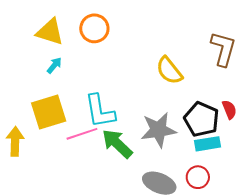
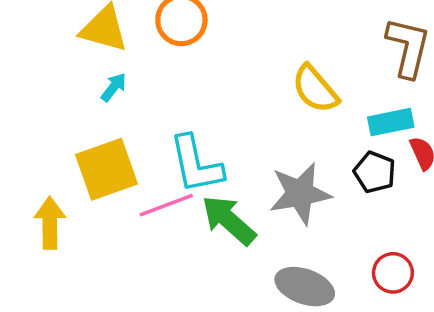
black pentagon: (201, 119) -> (375, 172), size x0.7
cyan rectangle: (208, 144) -> (391, 122), moved
red circle: (198, 177) -> (393, 273), moved

